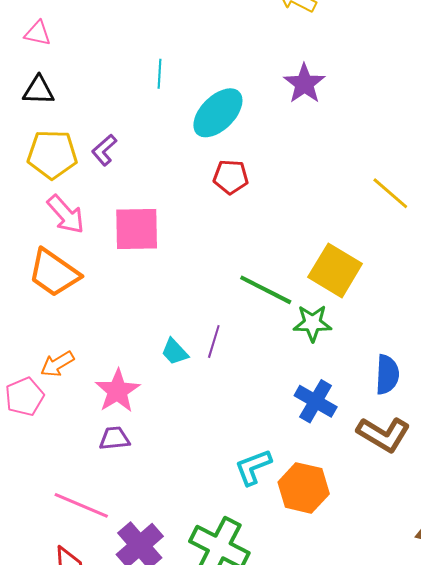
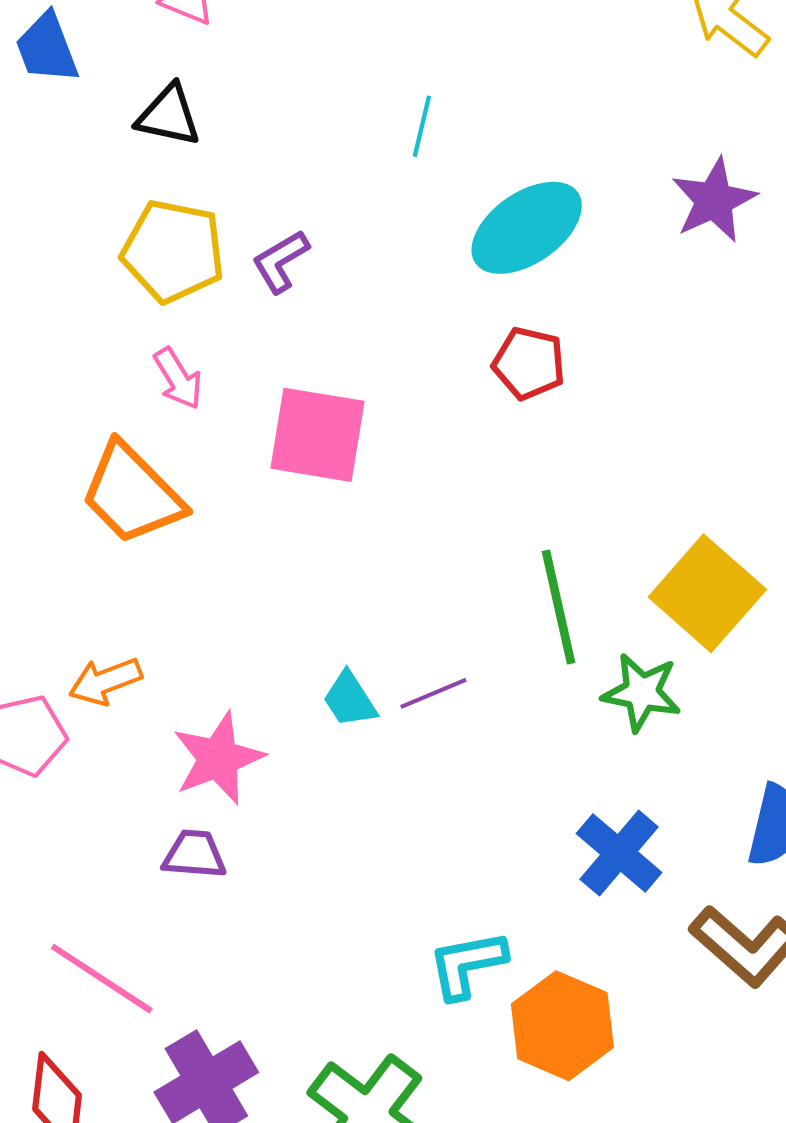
pink arrow: (66, 214) -> (178, 379), size x0.7
green line: (266, 290) -> (559, 607), turned 40
purple line: (214, 342) -> (433, 693), turned 40

